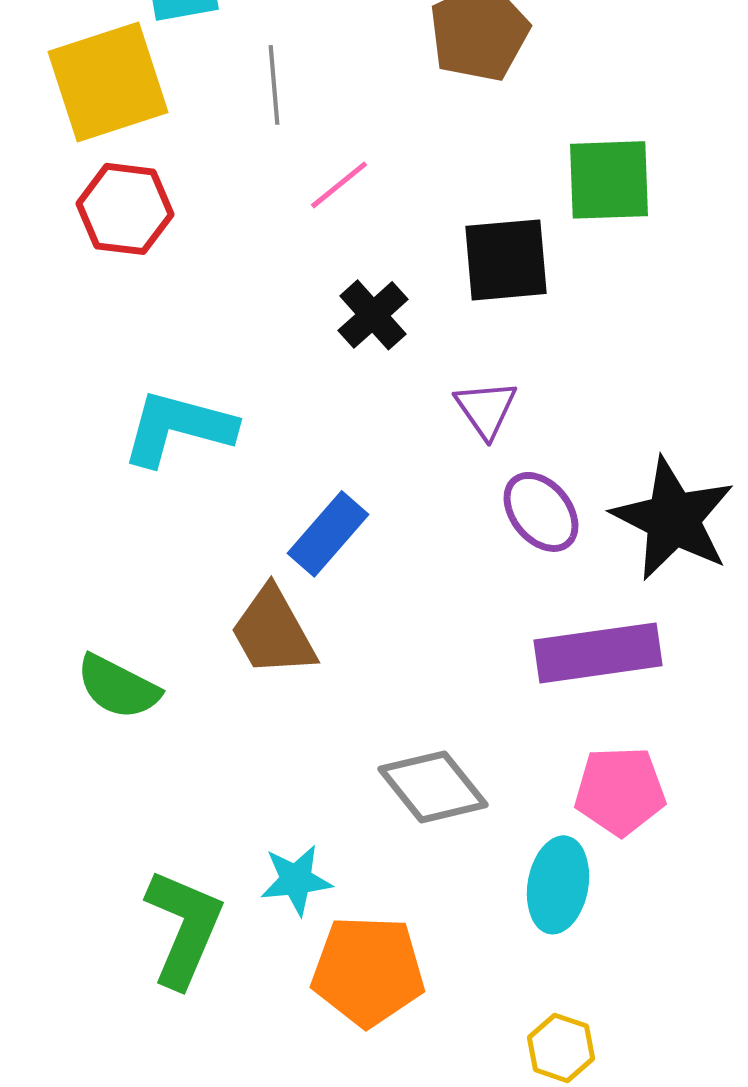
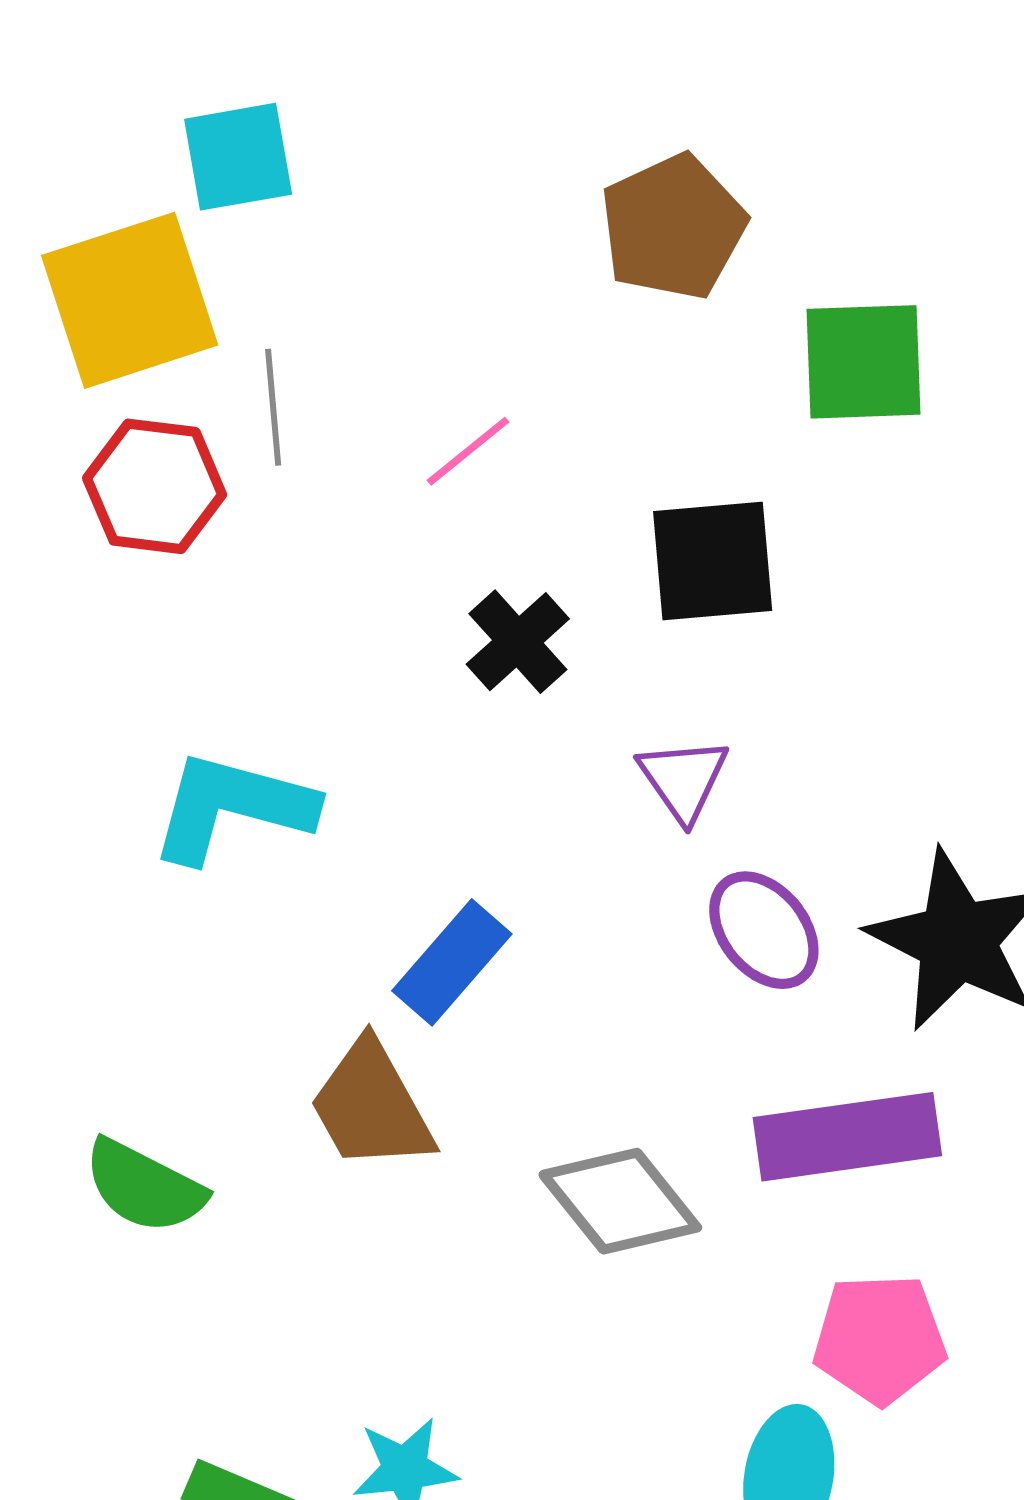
gray line: (274, 85) -> (273, 407), moved
green square: (609, 180) -> (863, 362), moved
gray diamond: (433, 787) -> (620, 1201), moved

